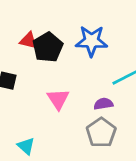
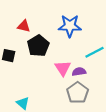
black pentagon: (48, 47) -> (38, 46), moved
pink triangle: (58, 99) -> (63, 68), moved

